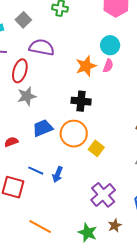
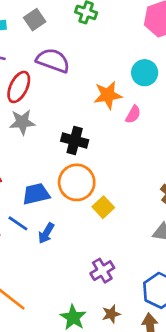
pink semicircle: (108, 66) -> (133, 114), moved
black cross: (81, 101) -> (75, 141), moved
blue trapezoid: (43, 128) -> (36, 194), moved
purple cross: (103, 195) -> (102, 271), size x0.7

